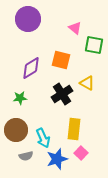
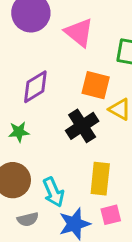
pink triangle: (75, 28) -> (79, 32), moved, size x1.5
orange square: (61, 60) -> (96, 85), moved
pink square: (81, 153) -> (111, 215), turned 32

